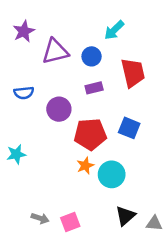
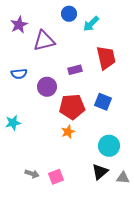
blue circle: (92, 56) -> (69, 14), moved
cyan circle: (112, 174) -> (109, 146), moved

